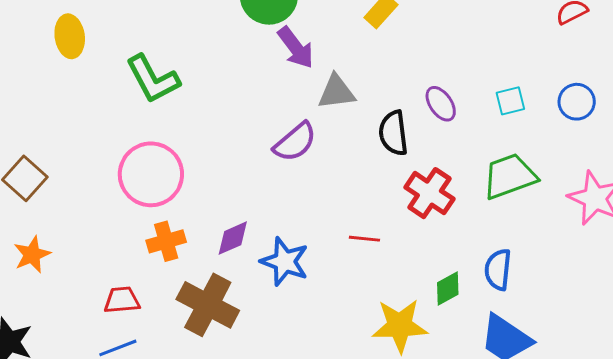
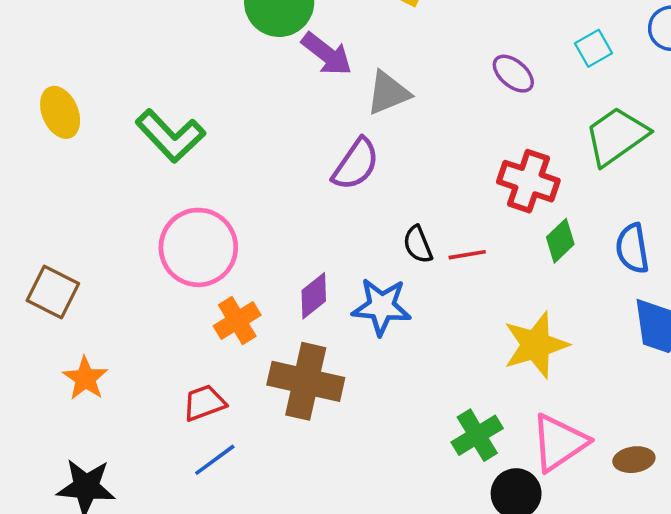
black semicircle: (393, 133) -> (418, 244), moved, size x0.7
green diamond: (448, 288) -> (560, 241), moved

